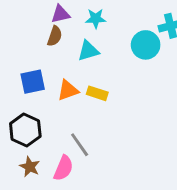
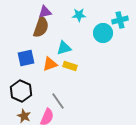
cyan star: (96, 18) -> (79, 15), moved
brown semicircle: (55, 36) -> (41, 27), size x1.5
cyan triangle: (88, 51) -> (64, 48), moved

